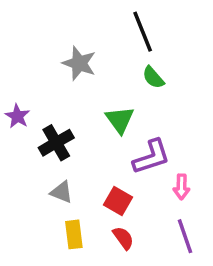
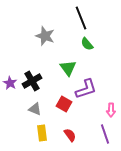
purple star: (17, 116) -> (10, 83), moved
pink arrow: (181, 187) -> (111, 110), moved
red square: (118, 201) -> (64, 104), moved

